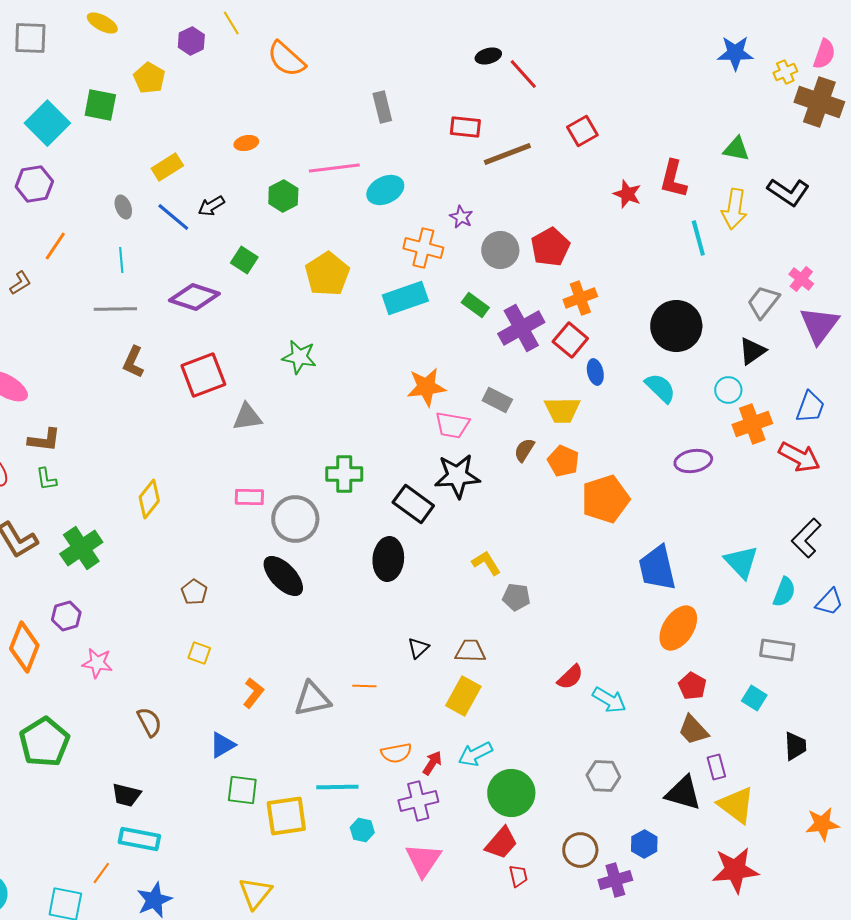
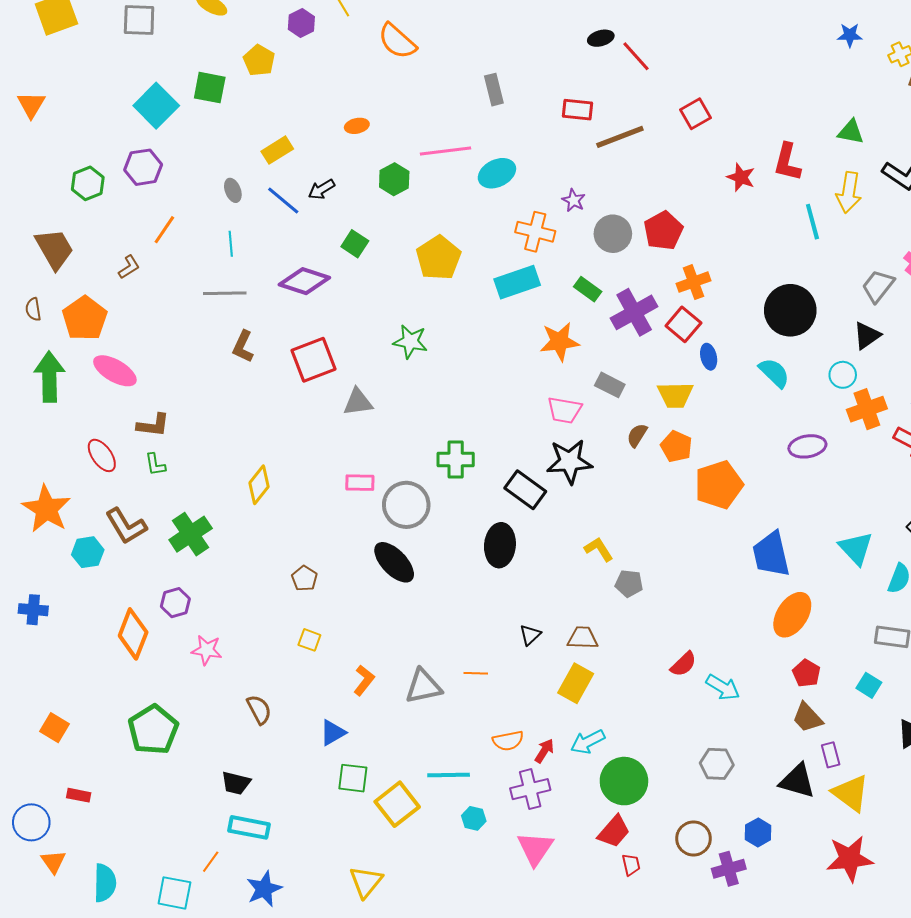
blue star: (735, 53) -> (850, 35), size x0.7
orange star: (426, 387) -> (559, 342), moved
yellow square: (286, 816) -> (397, 804), turned -30

